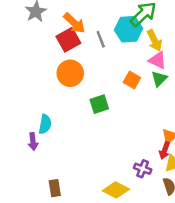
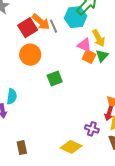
orange arrow: (74, 23) -> (41, 22), moved
yellow arrow: (154, 41) -> (99, 38), moved
pink triangle: (157, 60) -> (84, 45), moved
orange square: (132, 80) -> (89, 57), moved

